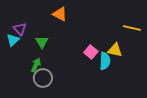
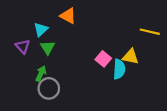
purple triangle: (20, 29) -> (23, 46), moved
cyan triangle: (13, 40) -> (41, 29), moved

